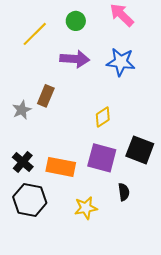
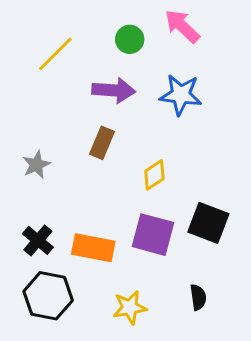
green circle: (76, 21) -> (130, 39), moved
brown rectangle: (46, 96) -> (102, 143), moved
black semicircle: (124, 192) -> (198, 297), moved

